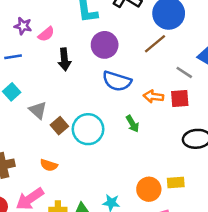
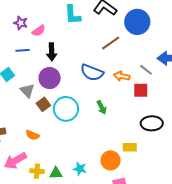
brown line: (155, 44) -> (111, 43), moved
purple circle: (105, 45) -> (50, 78), moved
blue line: (13, 57) -> (22, 50), moved
orange arrow: (153, 96) -> (122, 76), moved
yellow rectangle: (176, 182) -> (130, 147), moved

